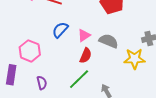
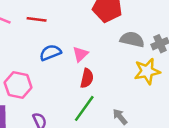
blue semicircle: (60, 30) -> (50, 53), turned 36
gray semicircle: (109, 41) -> (132, 39), moved

